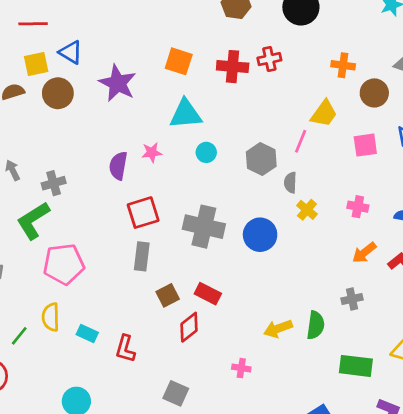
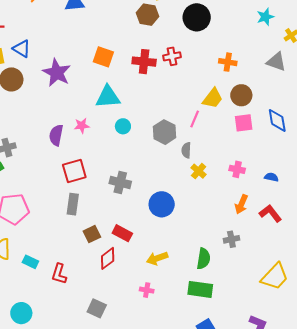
brown circle: (374, 93) -> (241, 95), moved
gray cross: (204, 227) -> (120, 182), size x0.7
blue circle: (260, 235) -> (162, 204), moved
orange arrow: (364, 253) -> (241, 204), turned -30
yellow arrow: (278, 329) -> (157, 258), moved
green rectangle: (356, 366) -> (200, 289), moved

